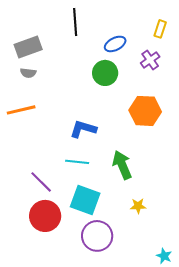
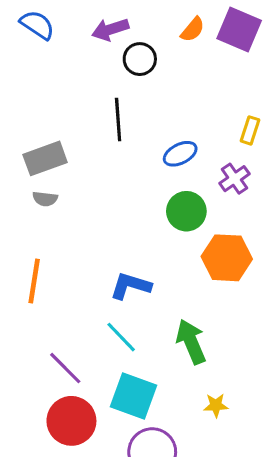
green circle: (105, 73) -> (186, 211), moved
orange line: (21, 110) -> (34, 281), moved, turned -68
cyan line: (77, 162) -> (121, 337), turned 40

